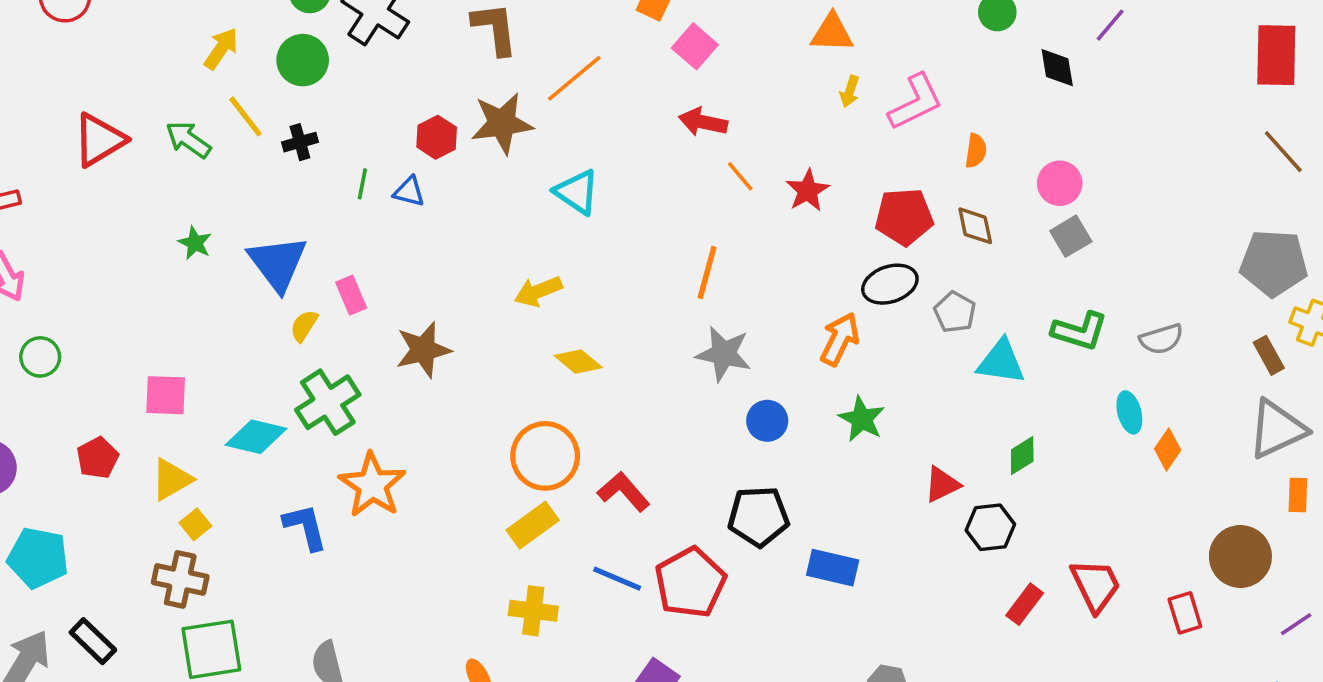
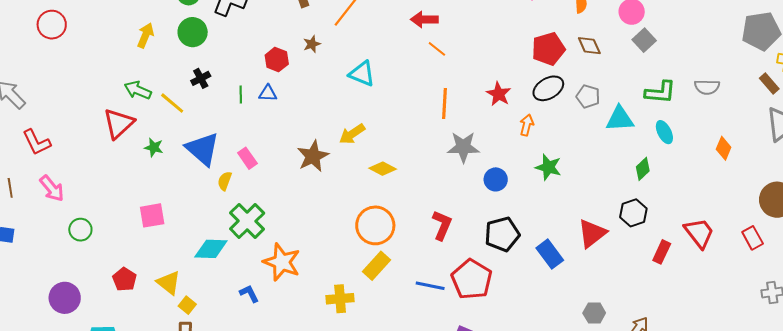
yellow line: (245, 116) -> (172, 103), moved
brown star: (502, 123) -> (312, 44), size x0.5
red triangle: (99, 140) -> (119, 123), moved
orange line: (740, 176) -> (437, 49), moved
red star: (808, 191) -> (499, 94), moved
orange arrow: (840, 339) -> (527, 125), size x0.7
gray semicircle: (1161, 339) -> (707, 87), turned 30
brown star: (423, 350) -> (313, 156), moved
pink square: (166, 395) -> (152, 215), moved
cyan ellipse: (1129, 412) -> (664, 132), moved
yellow triangle: (172, 479) -> (169, 283), turned -40
red triangle: (942, 484) -> (592, 233), moved, size x1.4
red L-shape: (624, 492) -> (442, 225), moved, turned 76
blue L-shape: (305, 527) -> (249, 294), size x0.7
blue rectangle: (833, 568) -> (550, 254), turned 52
yellow cross: (533, 611) -> (340, 299), moved

